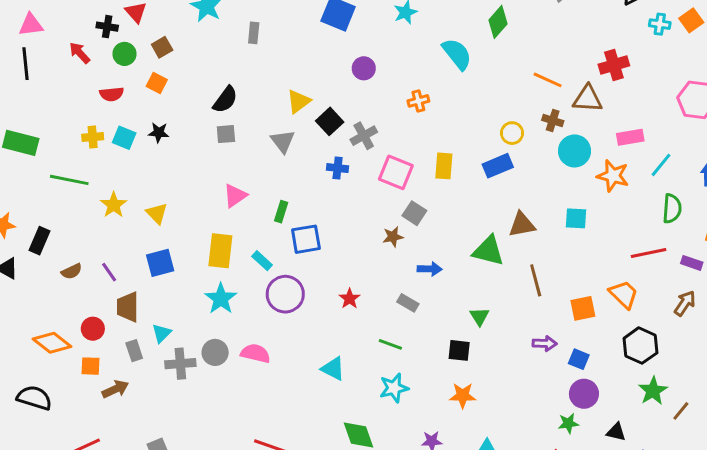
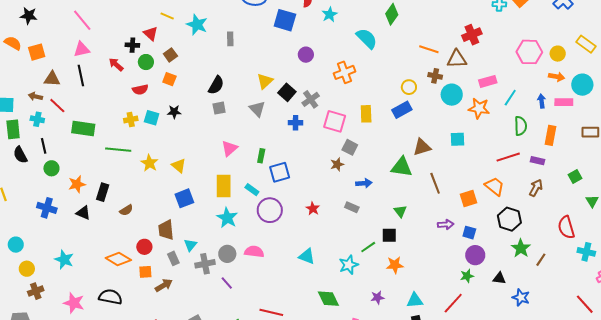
orange cross: (418, 101) -> (344, 72), size x1.5
purple line: (109, 272) -> (227, 283), moved
green line: (390, 344) -> (368, 247), moved, turned -49

